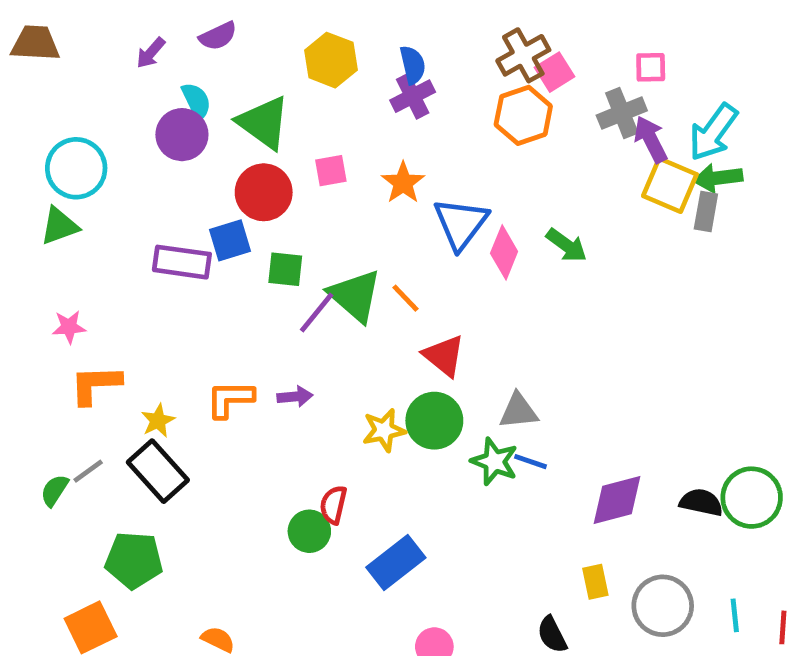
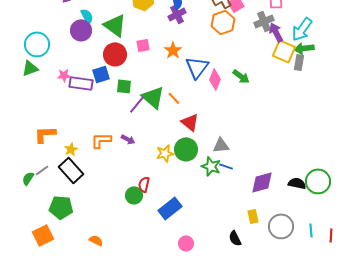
pink star: (69, 327) -> (64, 75), moved
purple arrow: (295, 397) -> (128, 139), turned 32

